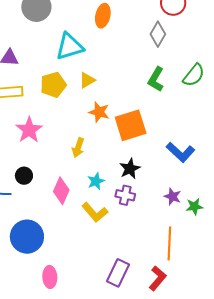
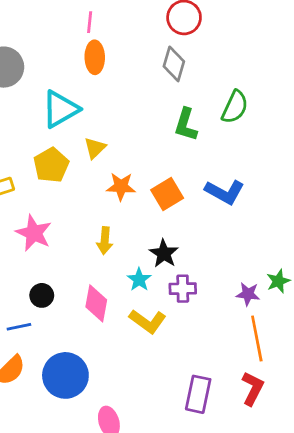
orange square: (131, 125) -> (167, 194), size x0.7
blue L-shape: (180, 152) -> (225, 192), moved
black star: (130, 169) -> (164, 253), moved
purple star: (173, 196) -> (248, 294), moved

